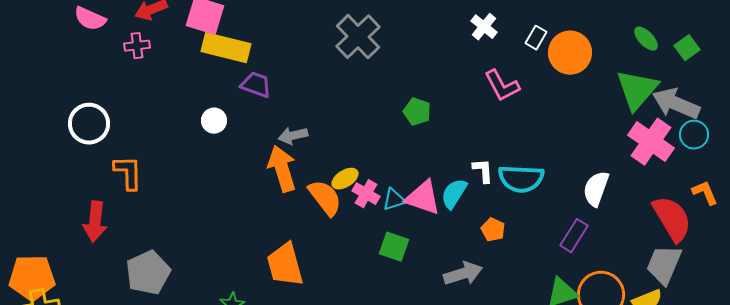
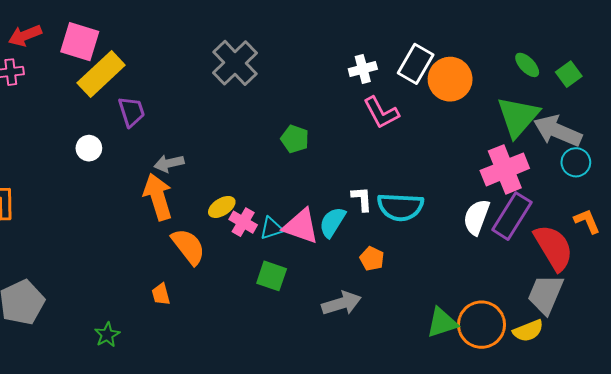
white cross: (484, 27) -> (363, 69), moved, turned 36
white rectangle: (536, 38) -> (416, 64), size x1.6
yellow rectangle: (226, 48) -> (101, 74), turned -57
purple trapezoid: (256, 85) -> (132, 112), turned 52
pink cross: (651, 142) -> (505, 169), moved, turned 33
orange semicircle: (325, 198) -> (188, 247), moved
purple rectangle: (574, 236) -> (512, 216), moved, size x1.4
orange trapezoid: (285, 265) -> (161, 294), size x0.5

